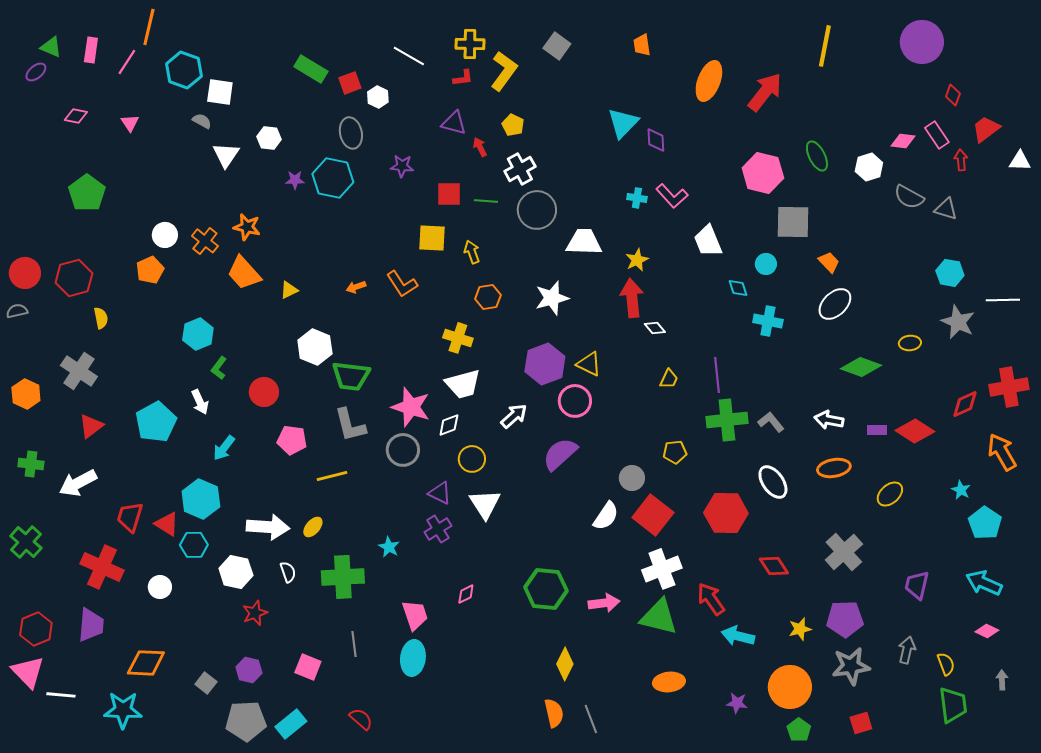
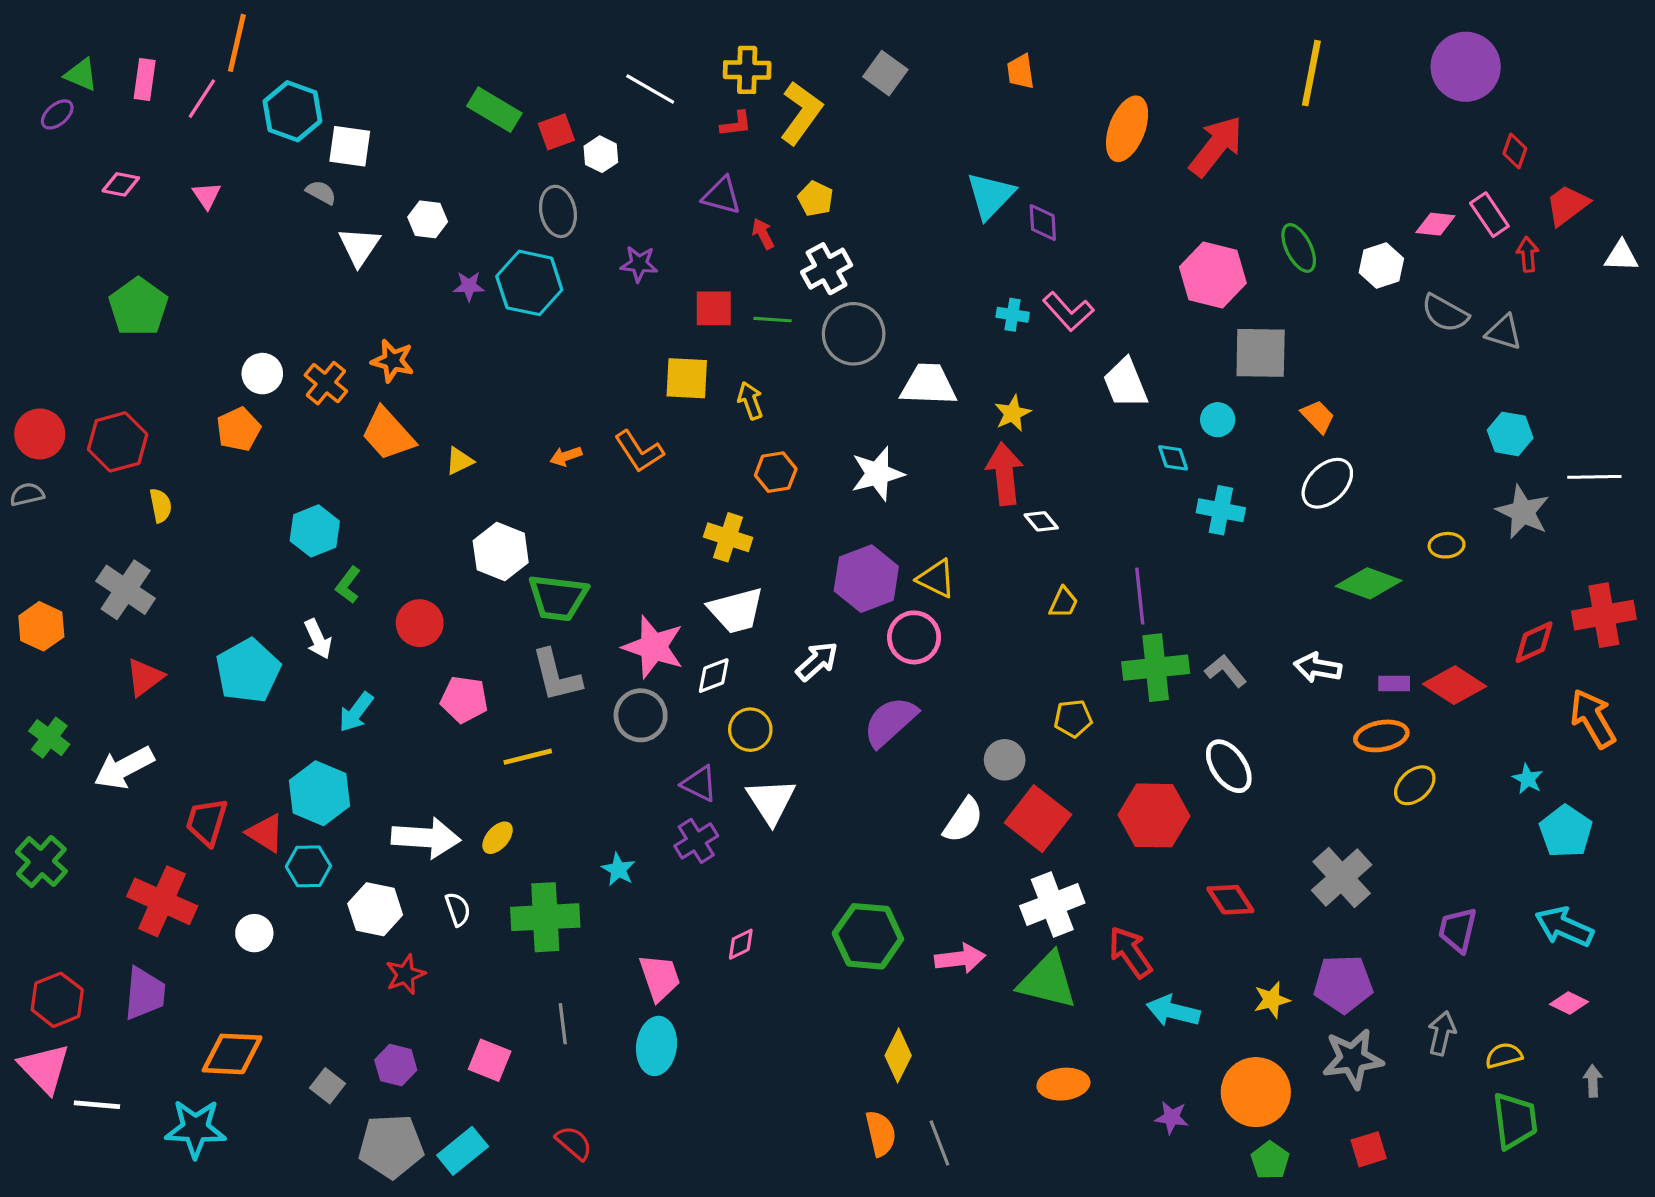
green cross: (31, 464) -> (49, 738), turned 30
orange ellipse: (834, 468) -> (1381, 736), moved
yellow semicircle: (946, 664) -> (1504, 1055), turned -85

